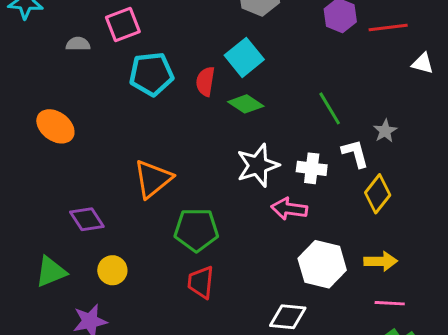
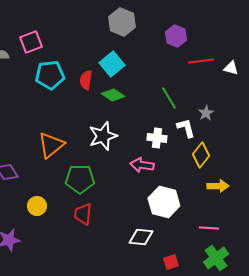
red line: (388, 27) -> (201, 61), moved
white star: (258, 165) -> (103, 136), moved
yellow arrow: (381, 261) -> (218, 186), moved
yellow circle: (112, 270) -> (37, 206), moved

